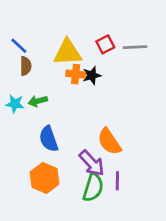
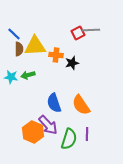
gray line: (135, 47) -> (91, 30), moved
yellow triangle: (67, 52) -> (35, 46), moved
black star: (92, 75) -> (72, 63), moved
blue semicircle: (49, 139) -> (54, 103), moved
purple arrow: (92, 163) -> (48, 125), moved

